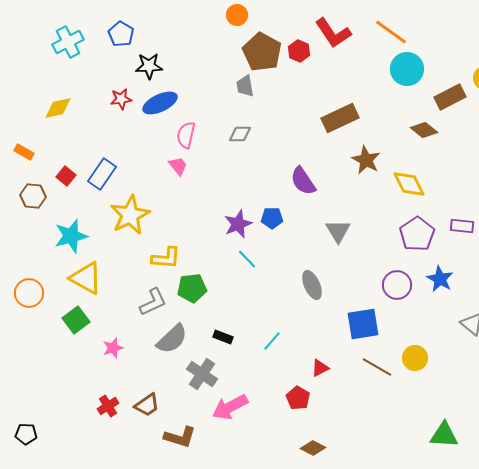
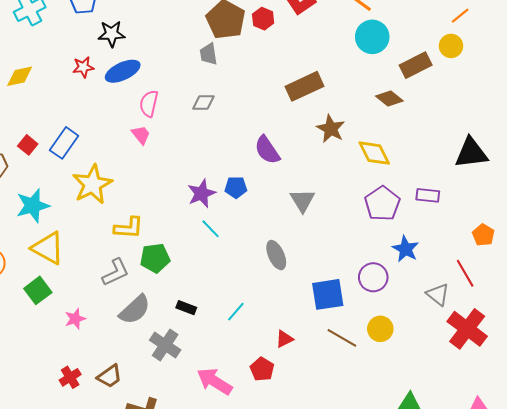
purple circle: (397, 285) -> (373, 277), moved
pink arrow: (230, 407) -> (215, 381), moved, turned 60

